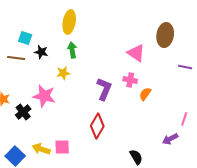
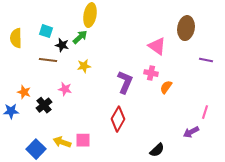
green arrow: (72, 50) -> (80, 37), moved, turned 56
brown line: (16, 58) -> (48, 60), moved
pink star: (44, 96) -> (65, 89), size x0.6
black semicircle: (136, 157) -> (157, 150), turned 77

